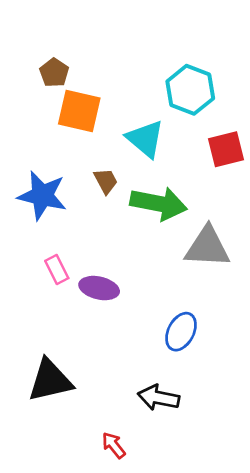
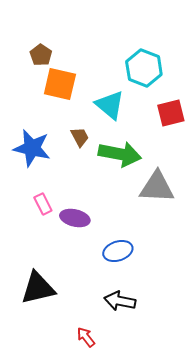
blue ellipse: (181, 332) -> (118, 251), moved, turned 44

